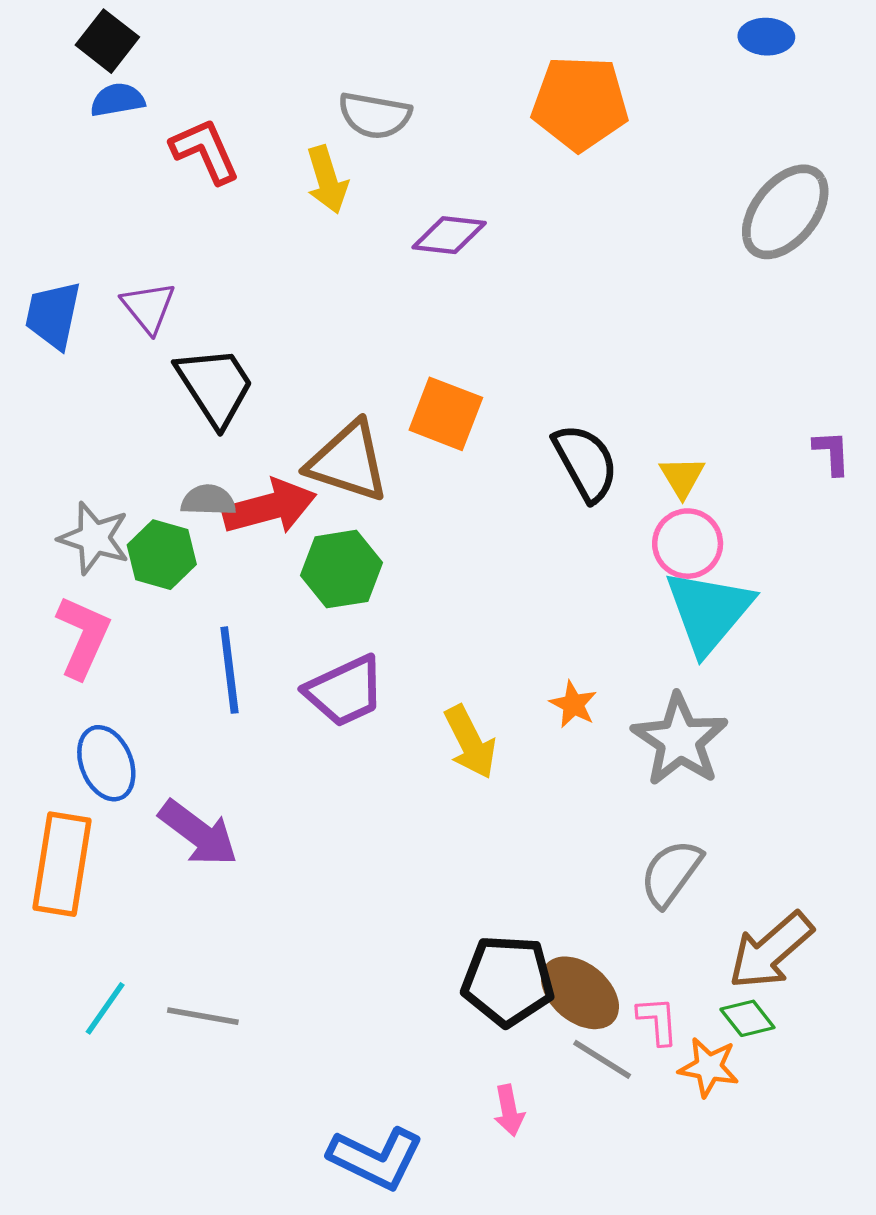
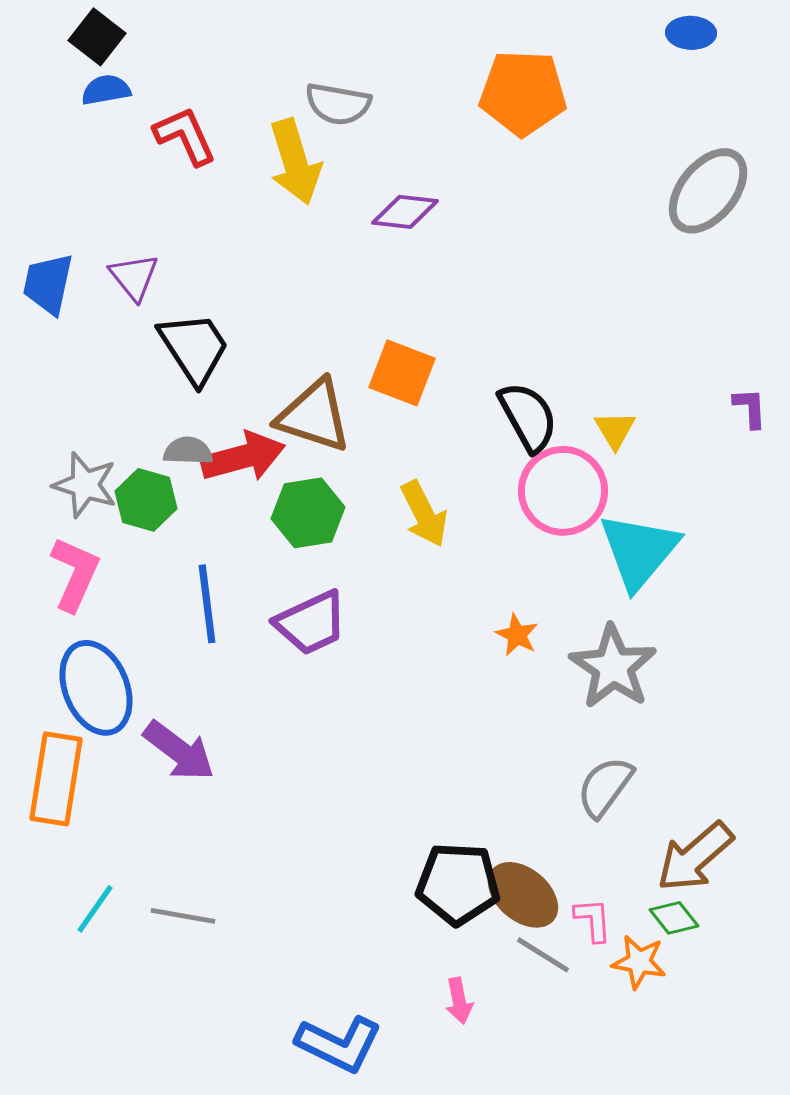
yellow arrow: (327, 180) -> (295, 162), size x1.4
pink circle: (688, 544) -> (563, 491), moved, size x1.4
yellow arrow: (470, 742) -> (424, 514), moved
blue ellipse: (106, 763) -> (96, 688), size x1.4

